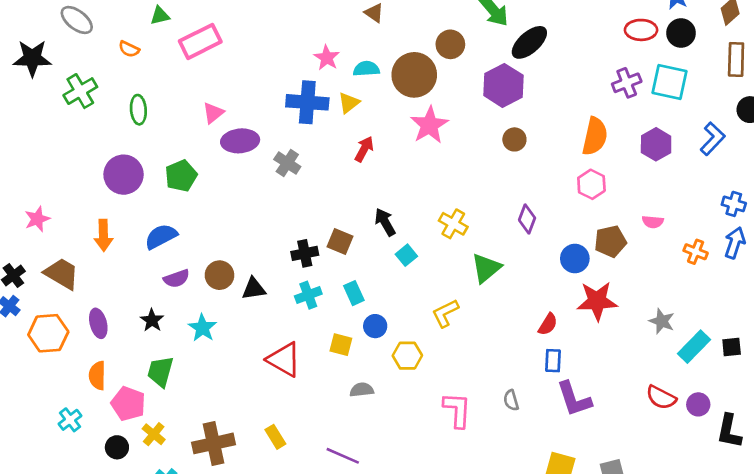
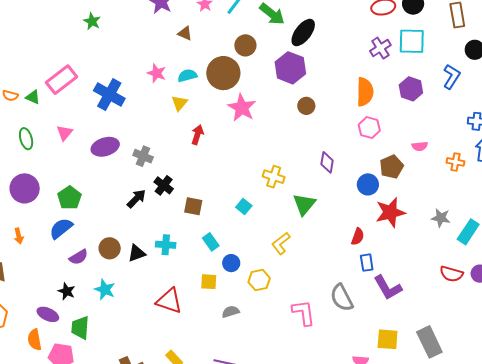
green triangle: (160, 16) -> (33, 97), moved, turned 49
blue cross: (307, 102) -> (109, 95), moved, turned 36
pink triangle: (213, 113) -> (65, 133), moved
green pentagon: (181, 176) -> (69, 198), moved
black arrow: (385, 222) -> (136, 199), moved, turned 85
orange arrow: (103, 235) -> (19, 236), size x0.7
black cross: (305, 253) -> (164, 185), moved, turned -30
cyan cross: (308, 295) -> (166, 245), moved, turned 36
purple ellipse: (98, 323) -> (48, 314), moved, turned -40
gray semicircle: (511, 400) -> (342, 298), size x1.8

